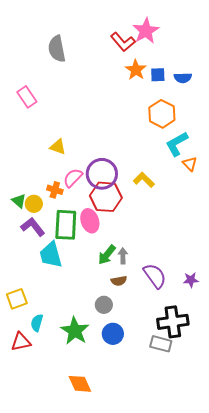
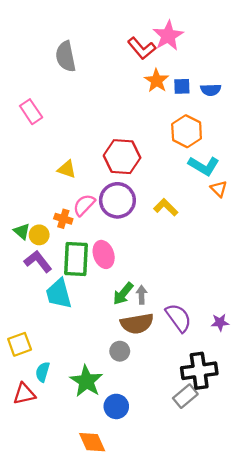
cyan L-shape: (177, 144) -> (204, 166), turned -120
red hexagon: (106, 197) -> (122, 157), moved
brown semicircle: (119, 281) -> (137, 324), size x1.8
blue circle: (113, 334) -> (116, 406), moved
gray rectangle: (161, 344) -> (185, 396), turned -55

